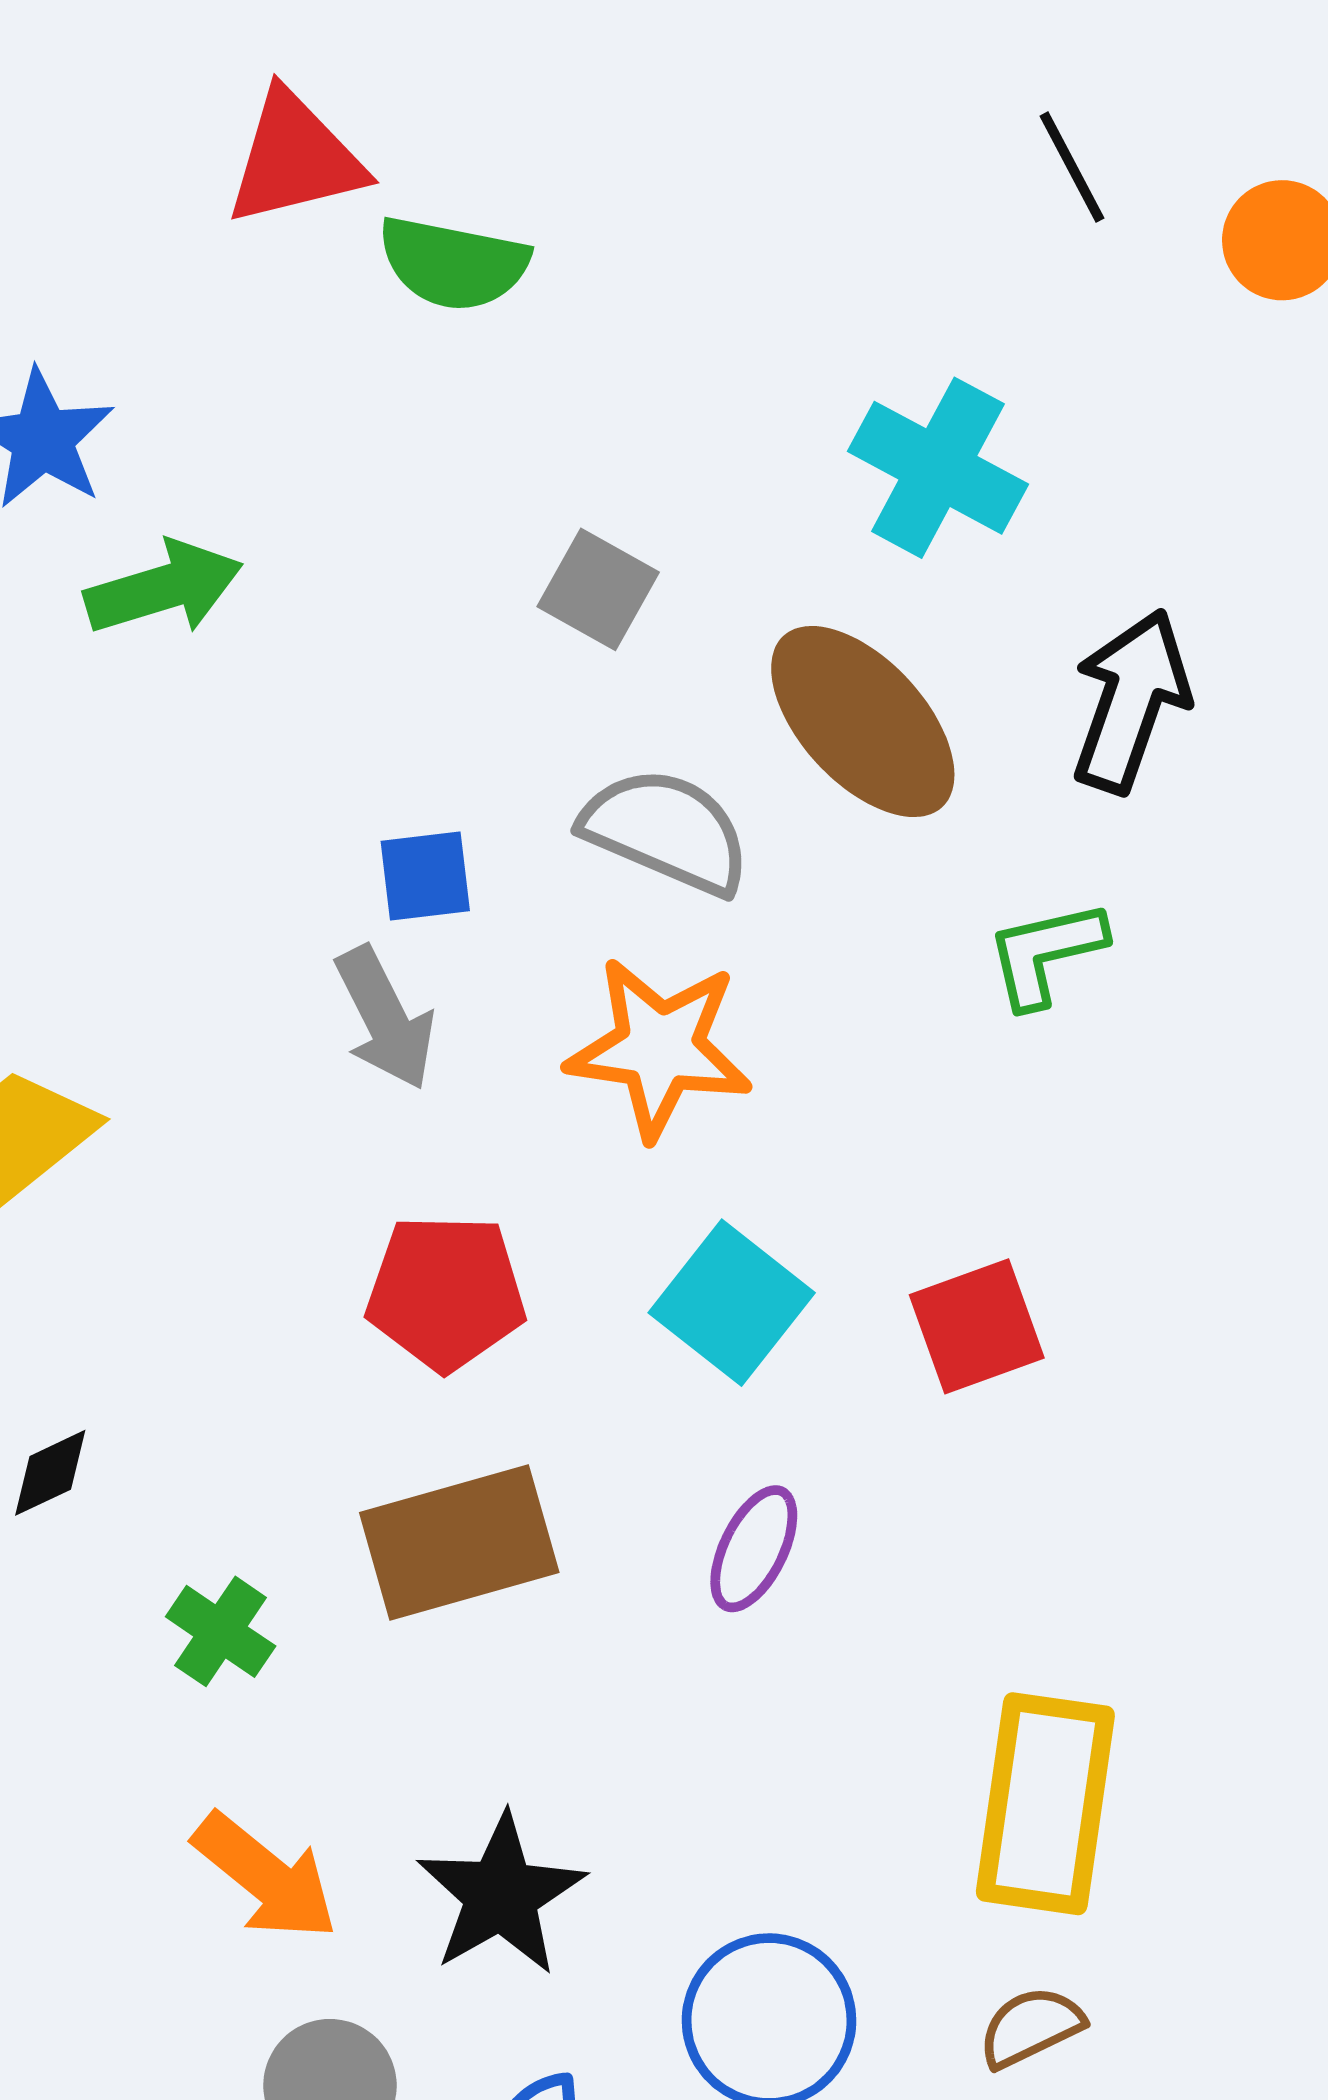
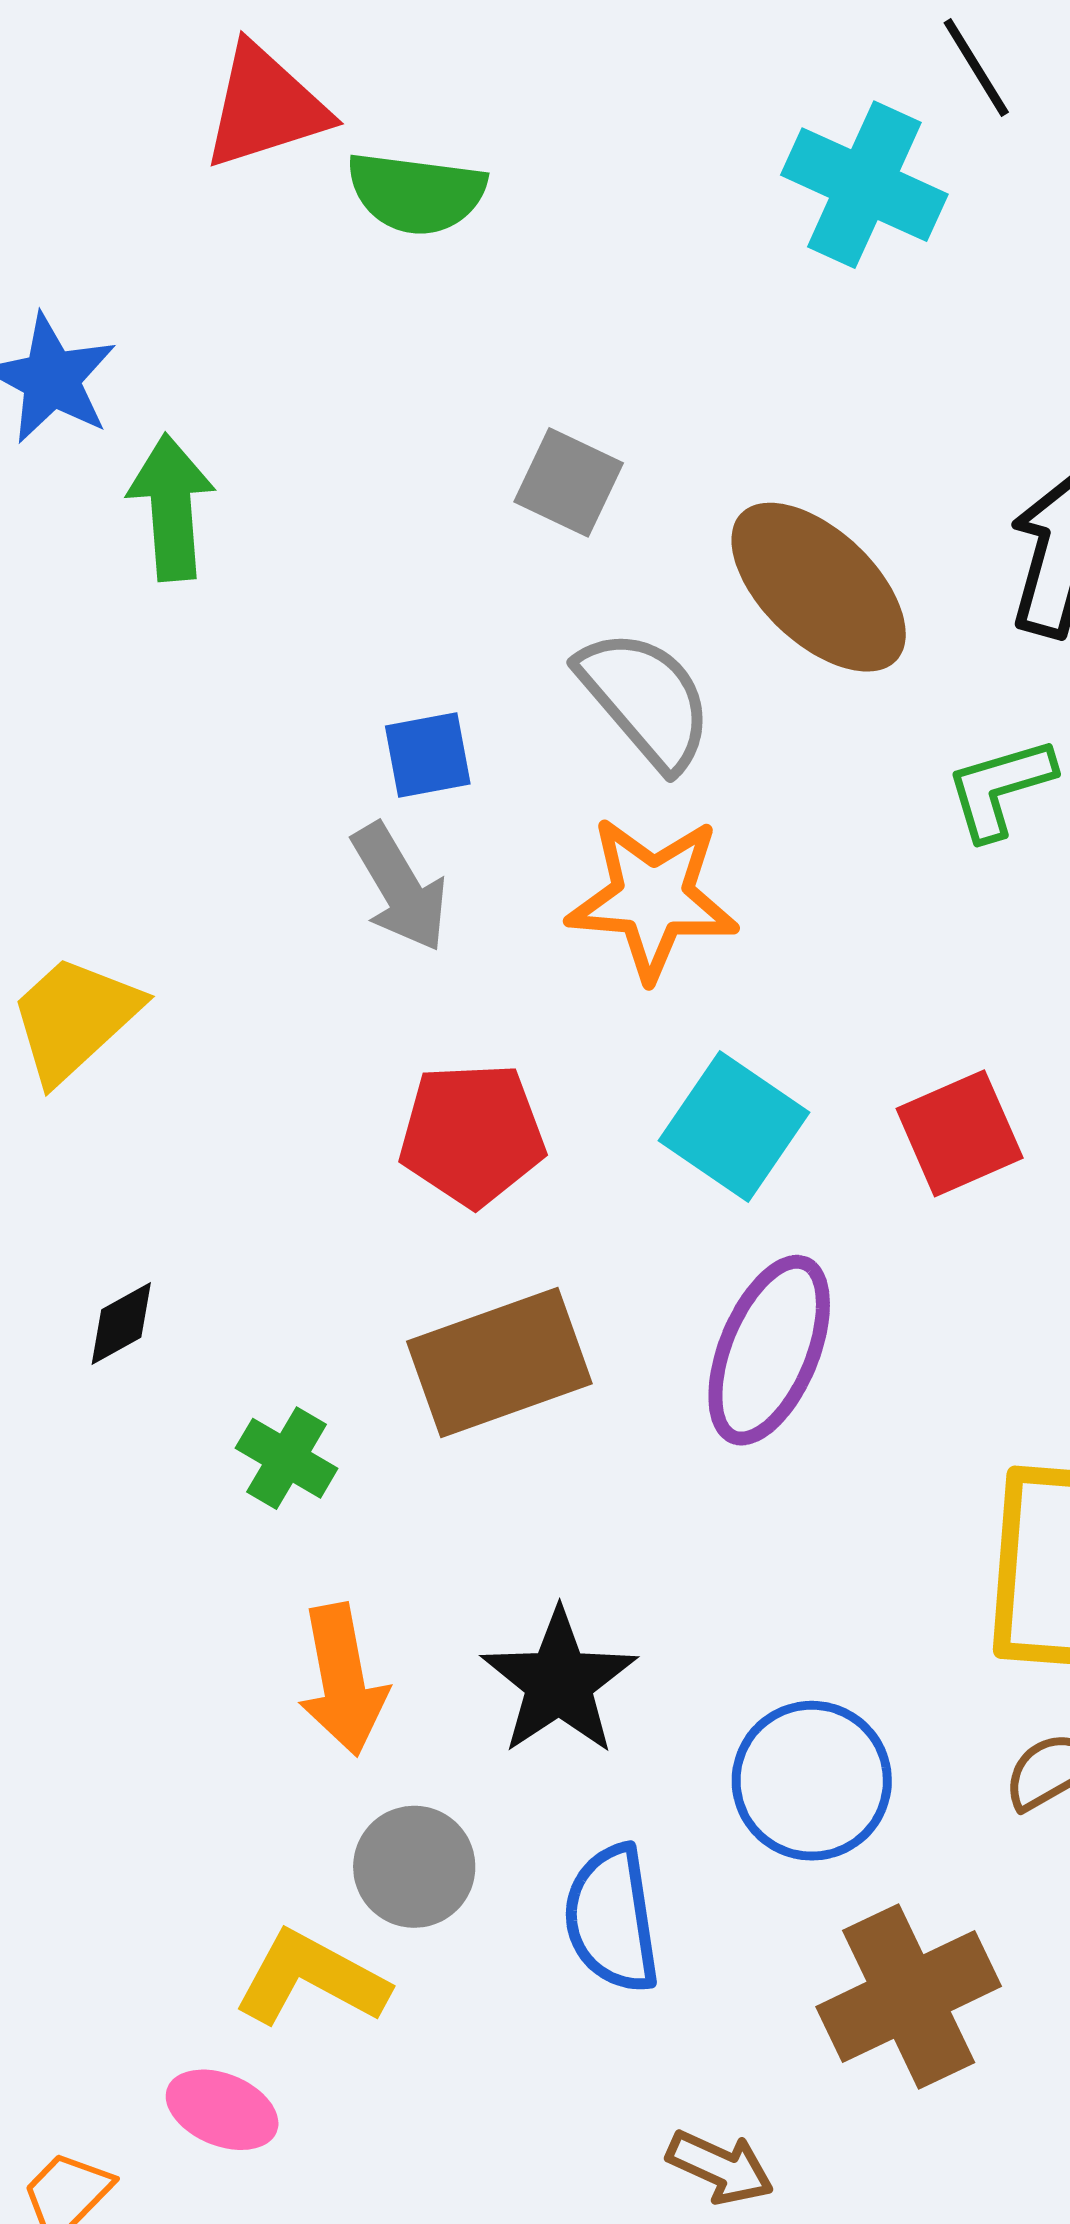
cyan cross: (938, 468) -> (864, 185), moved
green arrow: (164, 588) -> (171, 507), turned -74
gray semicircle: (666, 831) -> (645, 699), turned 30
purple ellipse: (754, 1549) -> (769, 1350), size x1.6
orange arrow: (266, 1877) -> (343, 1680), turned 44

